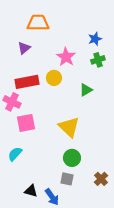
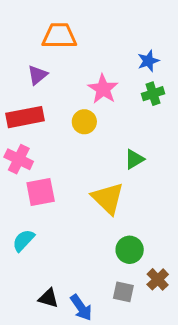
red rectangle: (27, 82) -> (25, 117), moved
green triangle: (86, 90) -> (134, 159), moved
green circle: (72, 158) -> (130, 250), moved
gray square: (67, 179) -> (123, 292), moved

